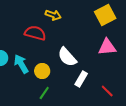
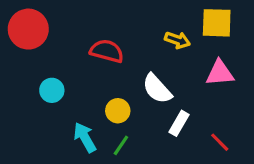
yellow arrow: (53, 15) -> (177, 40), moved
yellow square: (105, 15) -> (217, 23), turned 30
cyan arrow: (21, 64) -> (85, 137), moved

